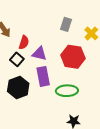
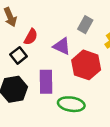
purple triangle: (39, 54) -> (62, 46), moved

